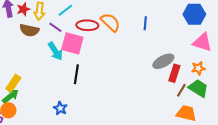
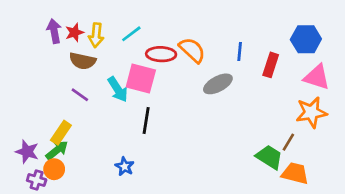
purple line: (55, 27) -> (80, 95), moved
gray ellipse: (163, 61) -> (218, 84), moved
orange star: (198, 68) -> (311, 112), size x1.6
red rectangle: (174, 73) -> (271, 65), moved
green trapezoid: (198, 88) -> (269, 157), moved

